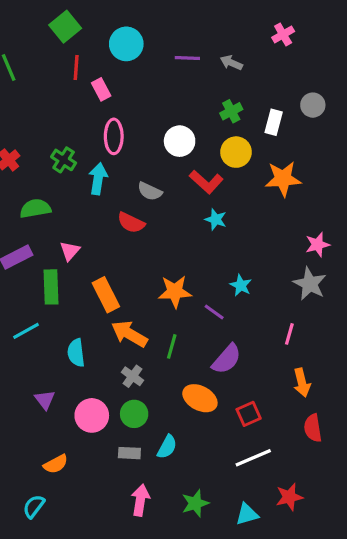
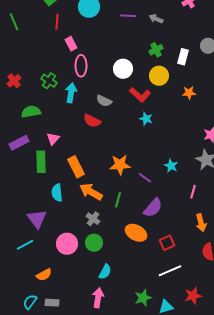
pink rectangle: (101, 89) -> (71, 44), moved
orange star: (283, 179) -> (189, 93), size x0.6
cyan star: (241, 285) -> (171, 166), moved
cyan line: (26, 331) -> (25, 245), moved
cyan semicircle: (76, 353) -> (57, 193), moved
purple triangle: (45, 400) -> (37, 219), moved, size x1.5
cyan semicircle: (167, 447) -> (105, 272), moved
gray rectangle: (129, 453) -> (52, 303), moved
green star: (195, 503) -> (143, 298), moved

